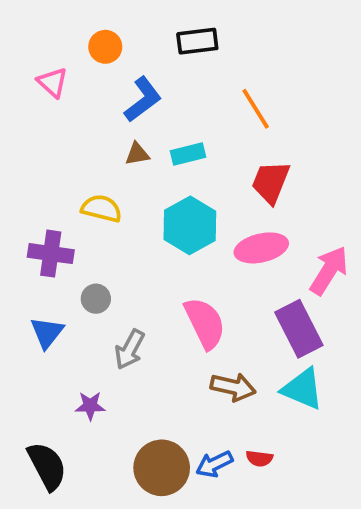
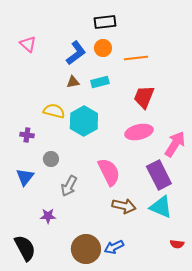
orange circle: (105, 47) -> (103, 48), moved
orange line: (256, 109) -> (136, 58), turned -65
cyan hexagon: (190, 225) -> (84, 121), moved
purple cross: (51, 254) -> (27, 135), size x0.6
red semicircle: (259, 458) -> (177, 244), moved

